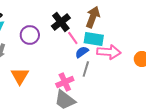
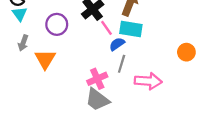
pink arrow: (109, 52) -> (148, 81), moved
orange triangle: (20, 76) -> (45, 59), moved

